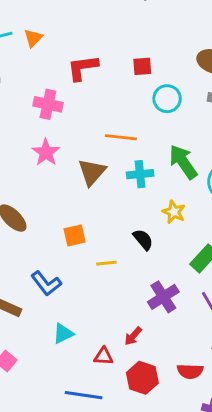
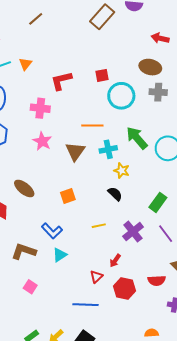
cyan circle: (167, 99) -> (121, 96), size x1.4
yellow star: (174, 212) -> (122, 171), moved
yellow line: (106, 263) -> (99, 226), moved
cyan triangle: (63, 334) -> (60, 255), moved
red triangle: (104, 356) -> (96, 277), turned -40

